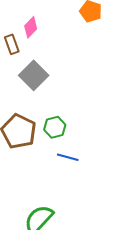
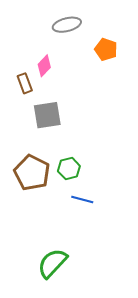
gray square: (34, 75) -> (47, 115), turned 36

